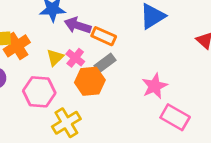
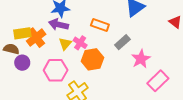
purple arrow: (78, 25) -> (59, 24), moved
gray rectangle: (105, 63) -> (122, 42), moved
pink rectangle: (175, 117) -> (158, 81), turned -70

